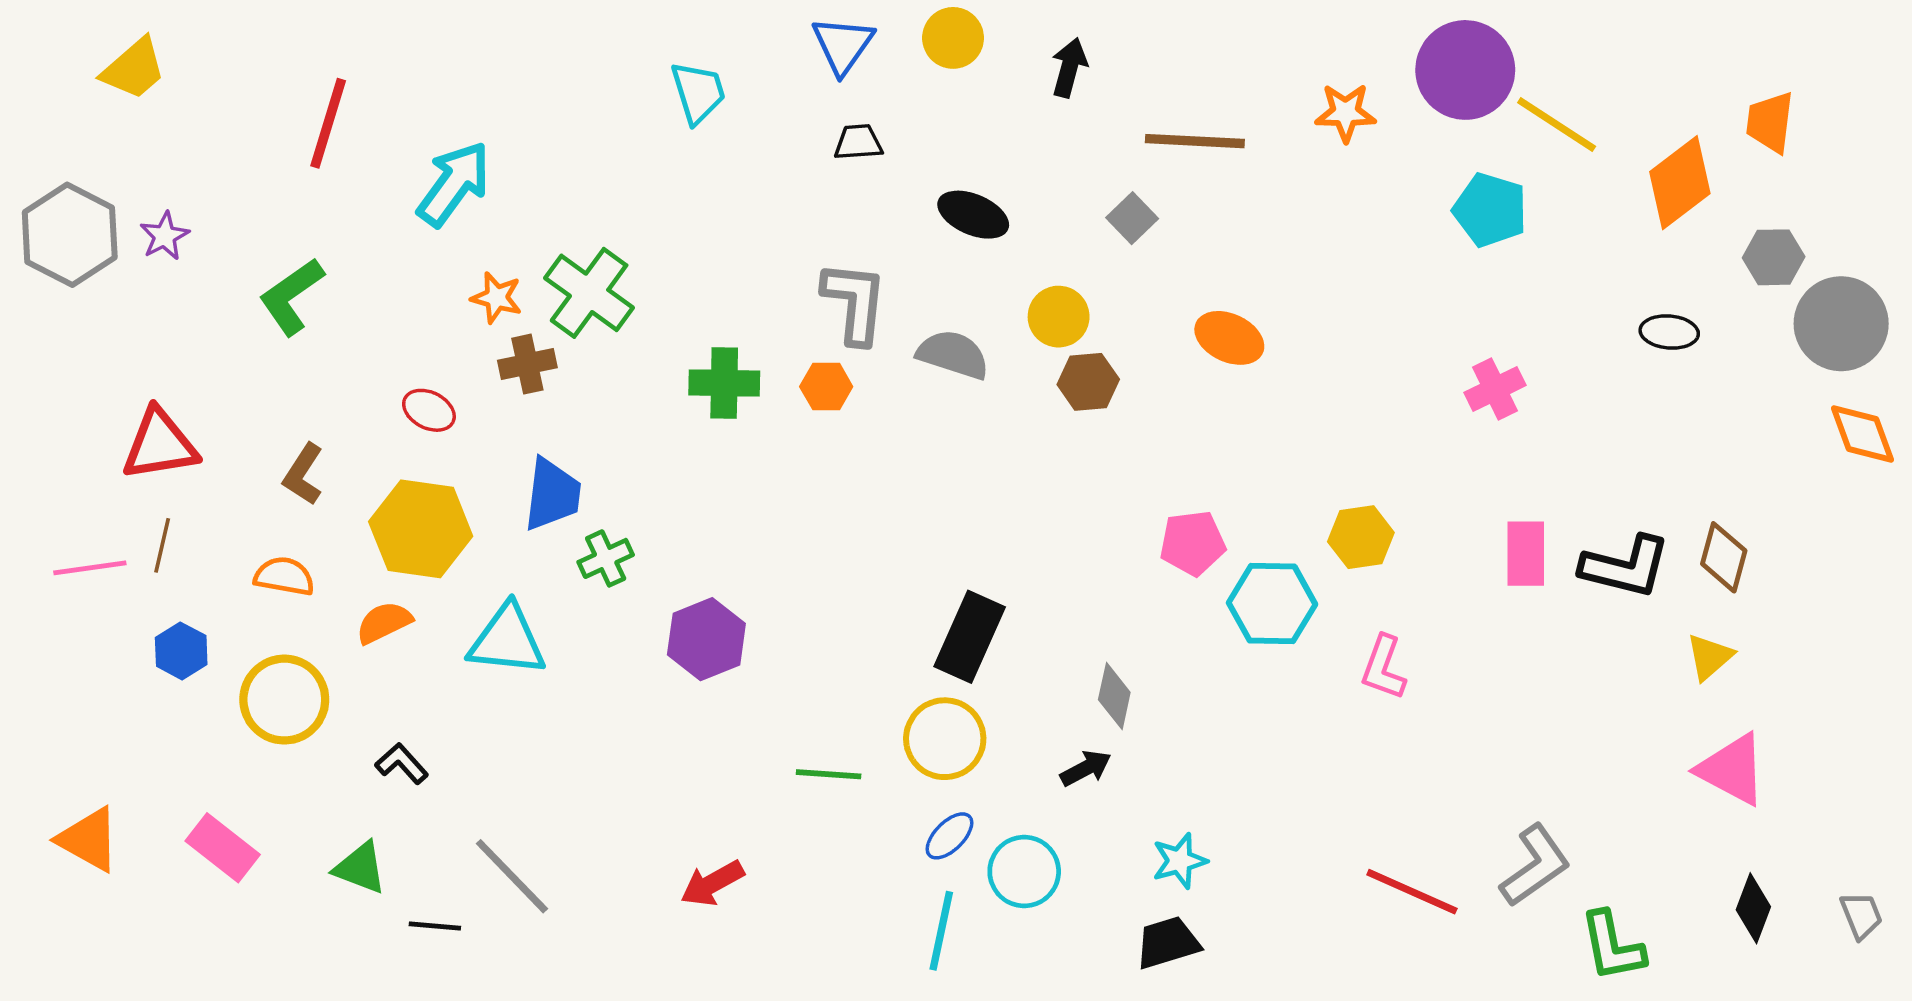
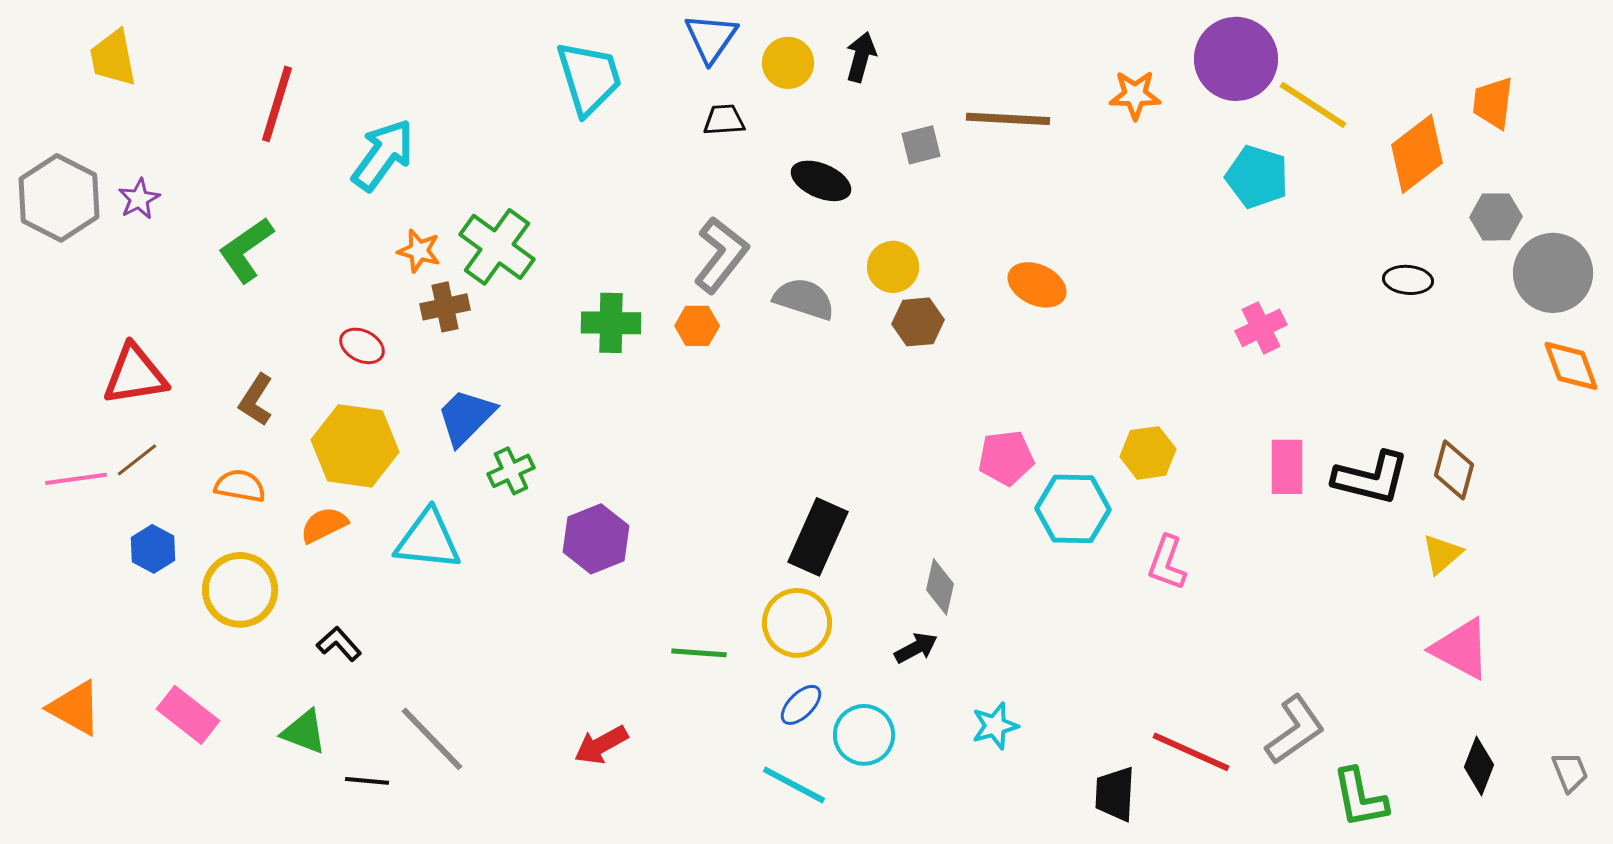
yellow circle: (953, 38) -> (788, 63), moved
black arrow: (1069, 68) -> (861, 57), moved
yellow trapezoid: (134, 69) -> (113, 58), turned 120
cyan trapezoid: (698, 92) -> (589, 78), size x1.4
gray square: (1132, 218) -> (921, 145), moved, turned 30
gray L-shape: (855, 302) -> (721, 255), turned 32
blue trapezoid: (552, 494) -> (466, 417), turned -142
brown line: (162, 545) -> (137, 460), turned 39
cyan line: (941, 931) -> (794, 785), turned -74
black trapezoid: (1168, 943) -> (1115, 794), moved, turned -70

